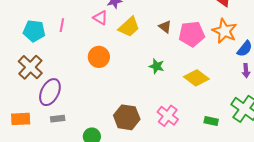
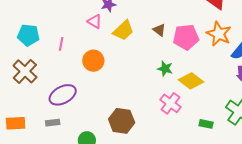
pink line: (62, 25) -> (61, 44), moved
green star: (157, 66) -> (165, 69), moved
purple ellipse: (50, 92) -> (63, 95), moved, turned 36
pink cross: (168, 116) -> (171, 103), moved

